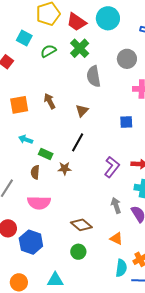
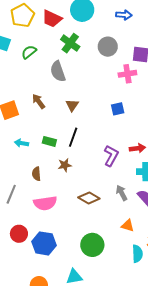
green cross: (80, 48) -> (70, 43), moved
gray semicircle: (94, 76) -> (58, 71), moved
green rectangle: (46, 154) -> (49, 141), moved
brown diamond: (81, 225) -> (89, 198), moved
green circle: (78, 252) -> (92, 245), size x1.5

